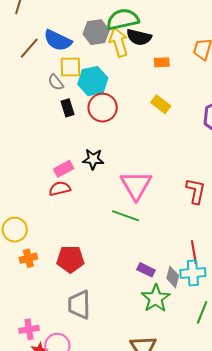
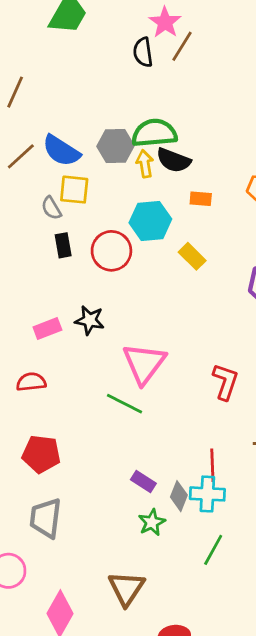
yellow arrow: (119, 42) -> (145, 164), size x0.7
cyan hexagon: (93, 81) -> (150, 221), moved
red semicircle: (60, 189) -> (31, 382), moved
green star: (156, 298) -> (152, 522), size x0.7

